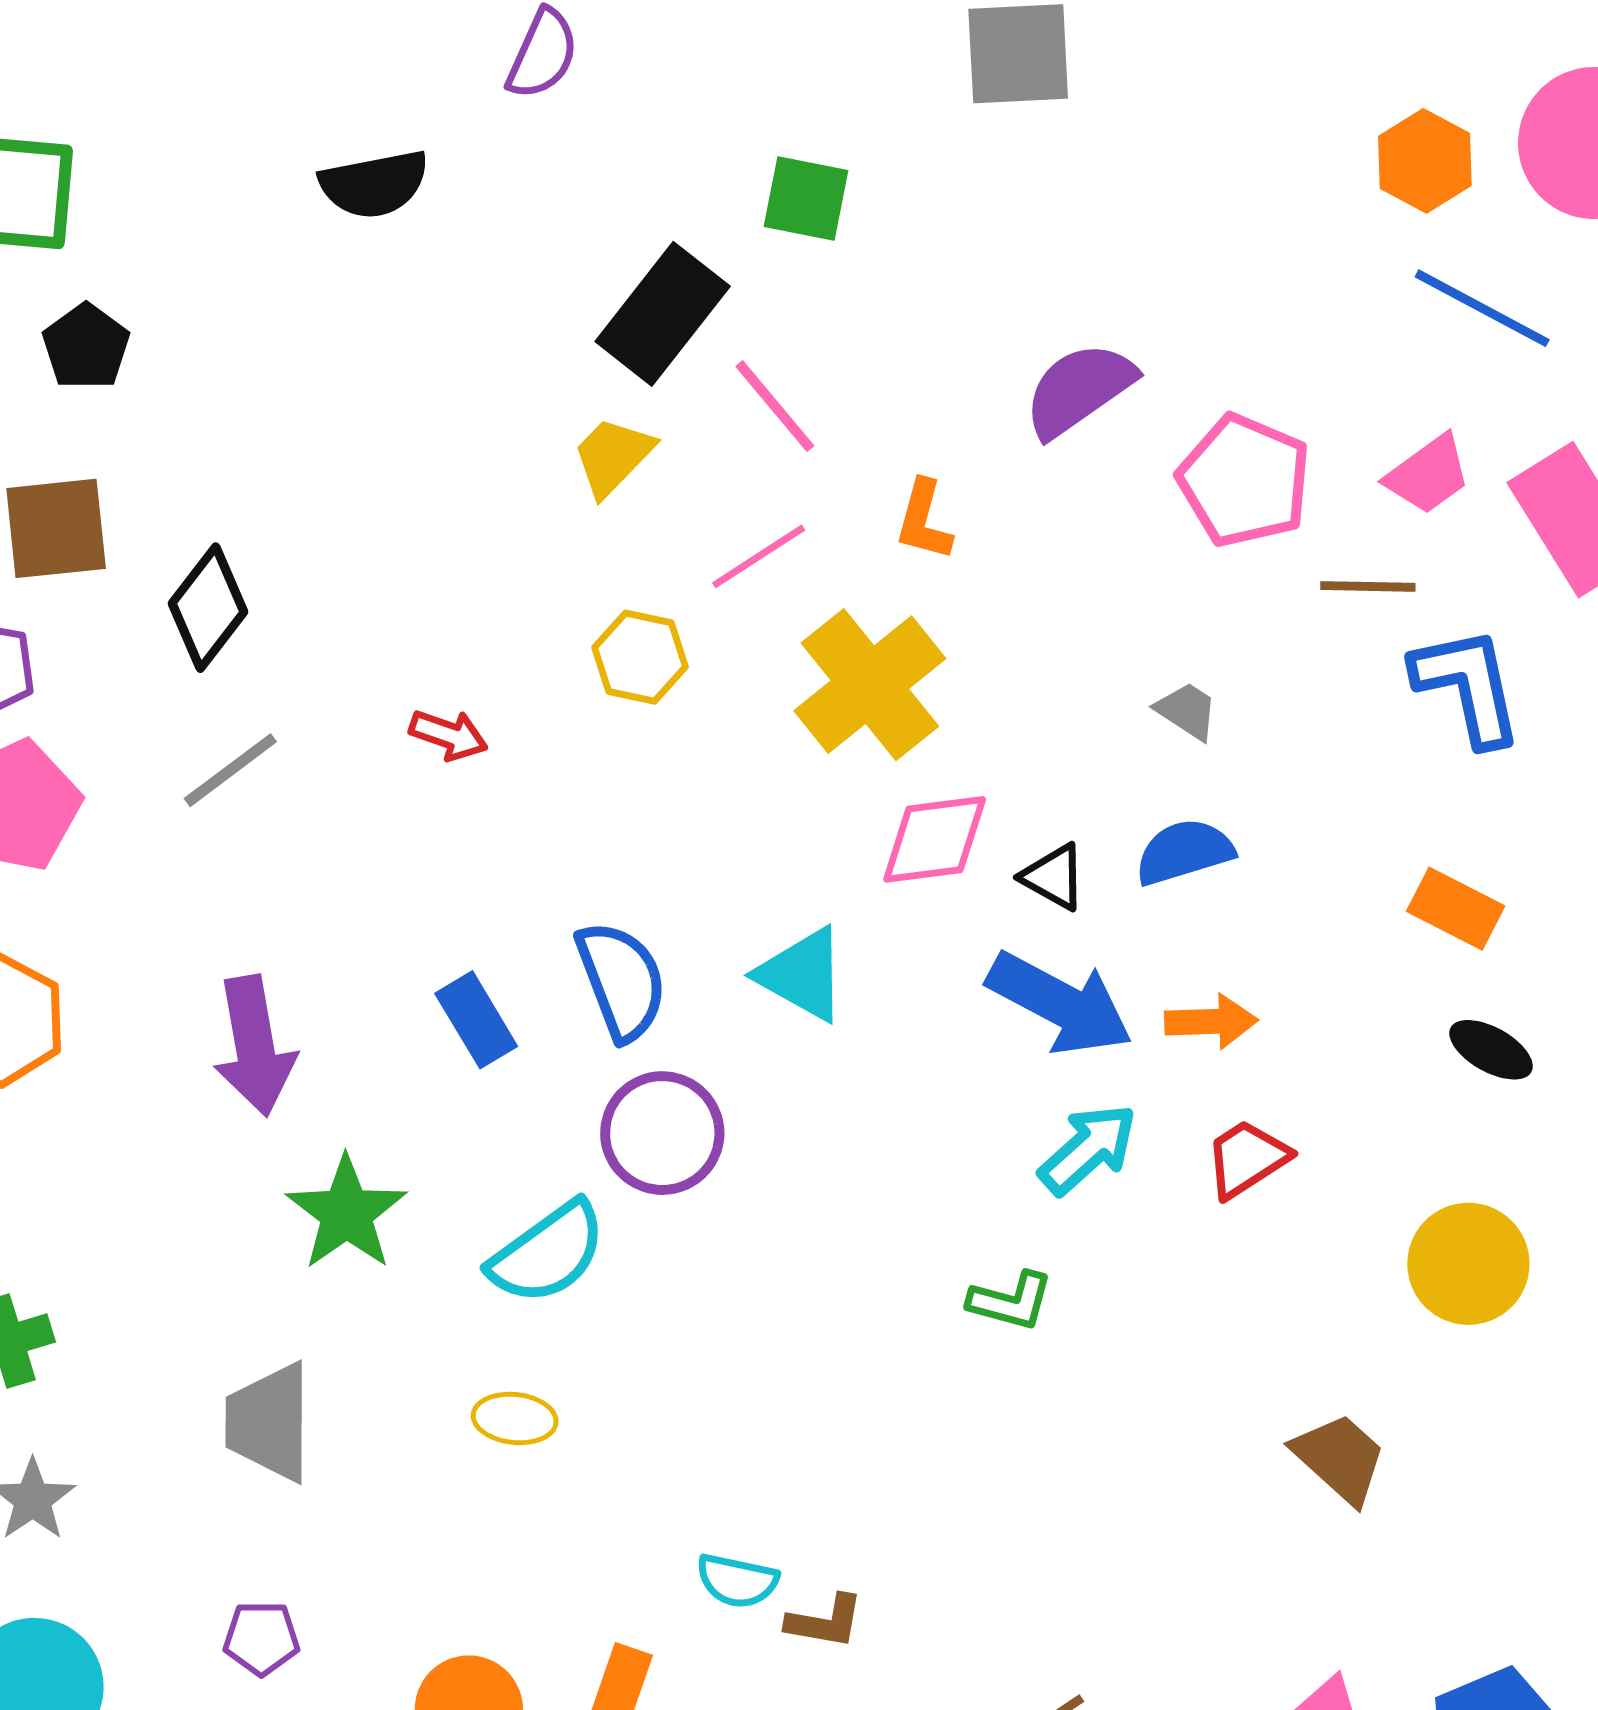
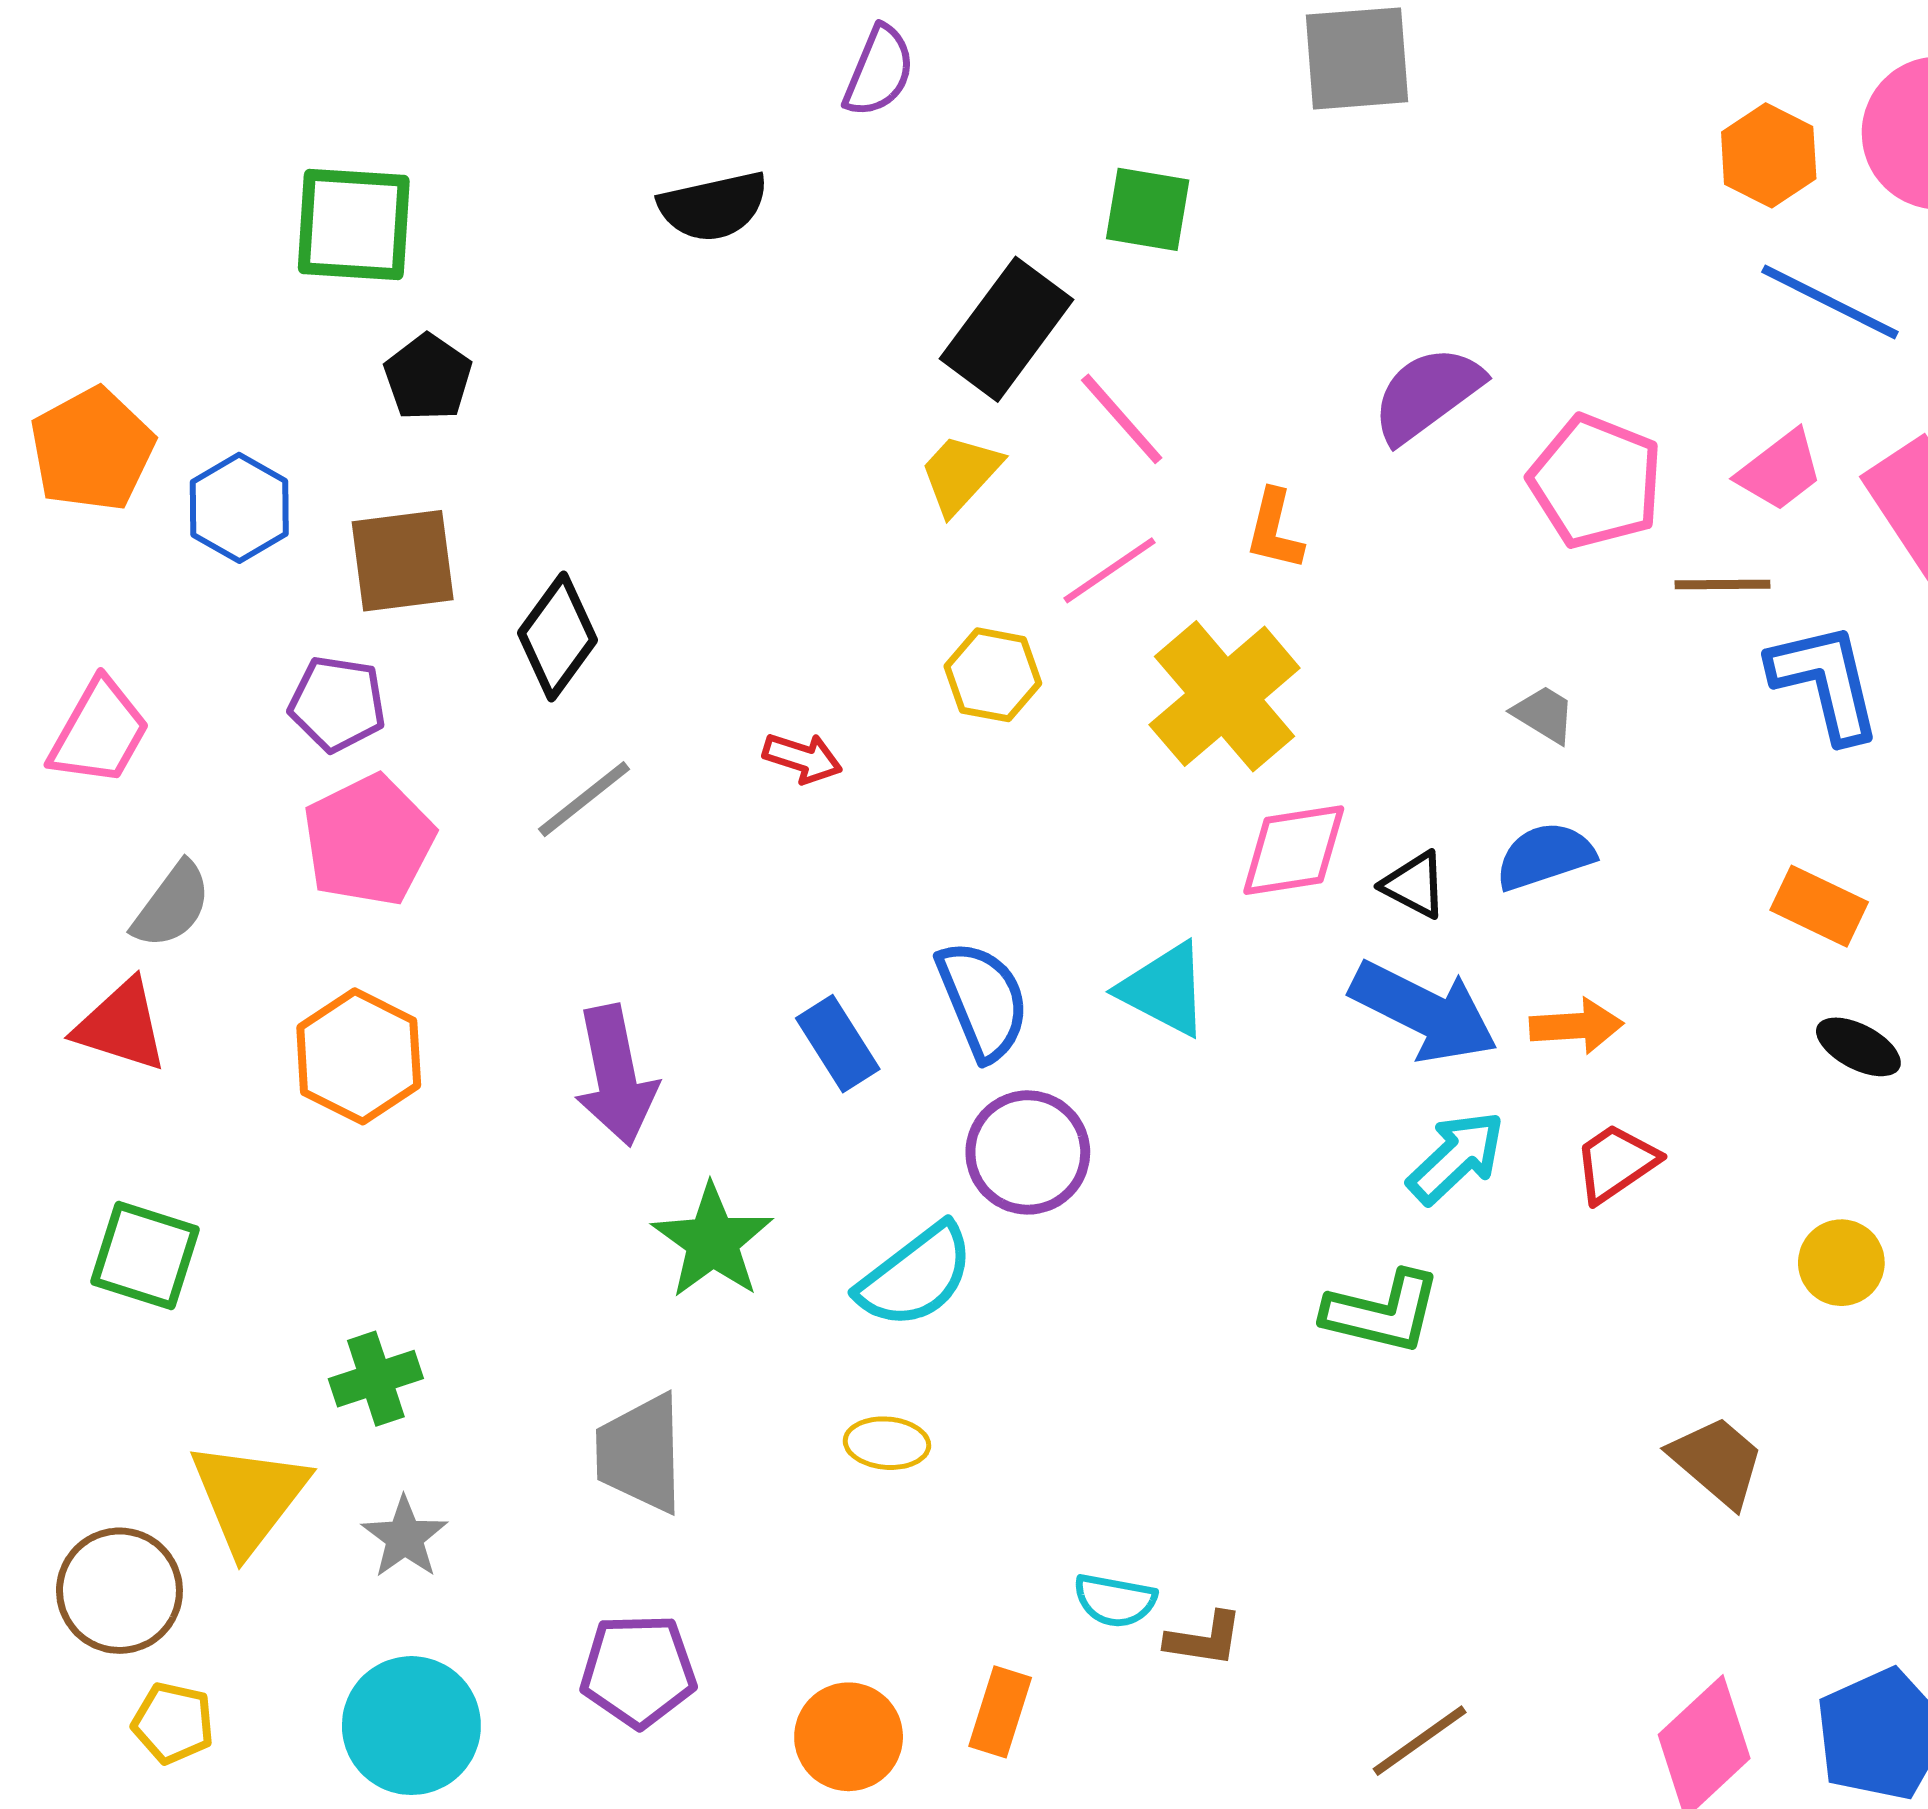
yellow circle: (1468, 1264) -> (1841, 1263), size x0.7
green L-shape: (1011, 1301) -> (1382, 1312), size x1.4
purple pentagon: (261, 1638) -> (638, 1671), size x1.5

